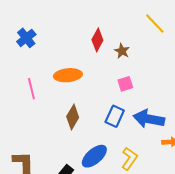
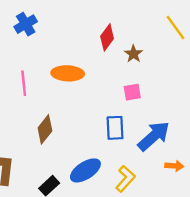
blue rectangle: (115, 116) -> (115, 128), turned -35
brown diamond: (73, 117) -> (45, 129), moved
blue arrow: (149, 119) -> (154, 136), turned 120

